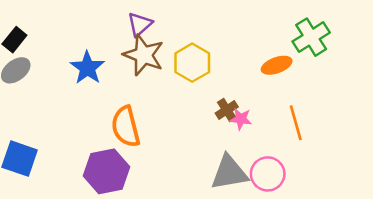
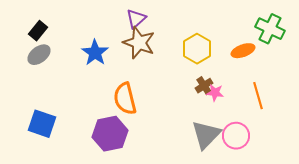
green cross: (311, 37) -> (270, 29), turned -32
yellow hexagon: (192, 63) -> (197, 49), moved
gray triangle: (229, 173) -> (206, 135), turned -36

